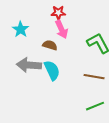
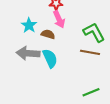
cyan star: (21, 29) -> (29, 25), moved
brown line: (94, 77) -> (90, 52), moved

